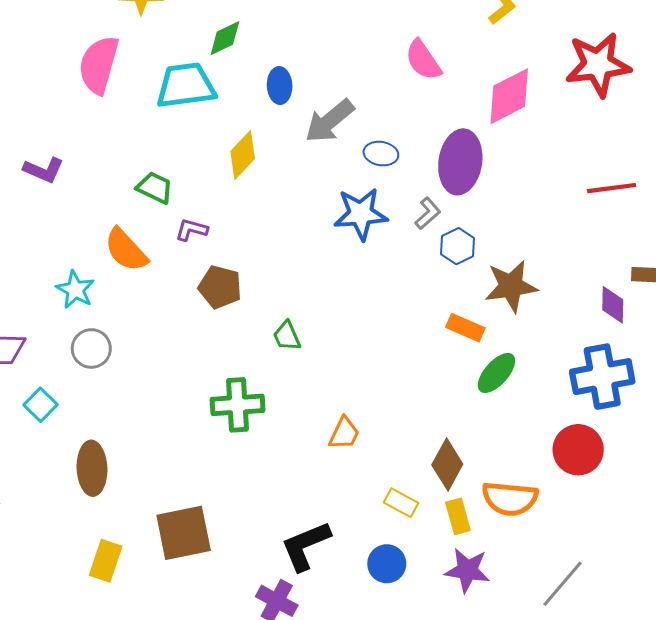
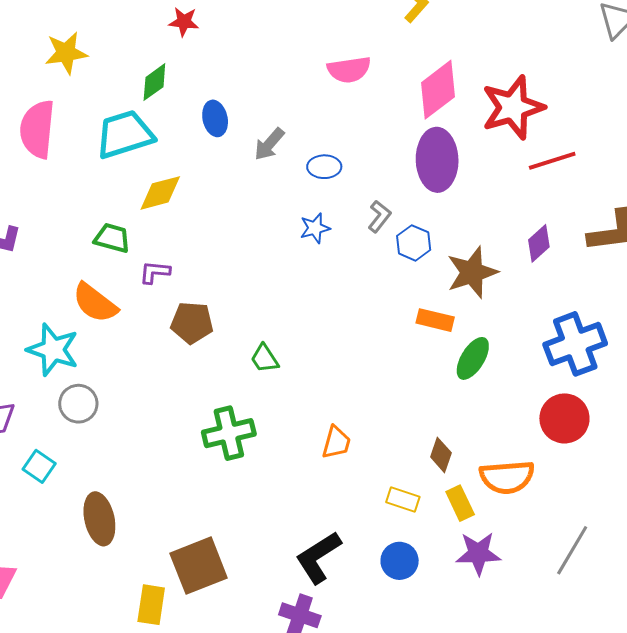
pink semicircle: (423, 60) -> (349, 70), turned -54
red star: (598, 65) -> (513, 107), moved
gray arrow: (330, 121) -> (269, 144), size x0.7
yellow diamond: (243, 155) -> (160, 193), moved, turned 42
purple ellipse: (460, 162) -> (437, 160), moved
blue star: (361, 214) -> (315, 228), size x0.6
cyan star: (75, 290) -> (53, 350), size x1.4
purple diamond: (613, 305) -> (539, 243), moved, turned 57
brown diamond: (447, 464) -> (441, 455), size x0.7
yellow rectangle: (106, 561) -> (151, 605), moved

